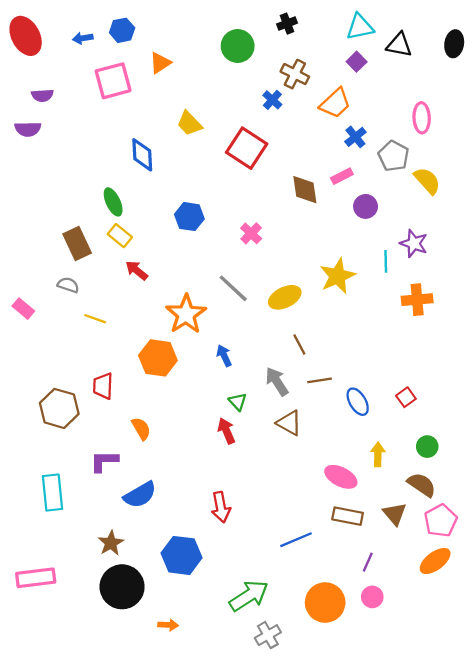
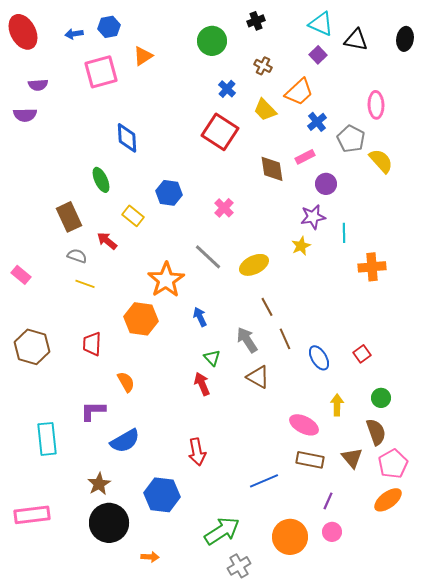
cyan triangle: (360, 27) -> (321, 24), turned 36
brown cross: (295, 74) -> (263, 66), size x0.7
blue cross: (272, 100) -> (227, 89), moved
yellow trapezoid: (189, 123) -> (265, 110), moved
yellow rectangle: (120, 236) -> (133, 216), moved
purple star: (414, 243) -> (313, 217), moved, turned -30
red arrow: (137, 270) -> (107, 241), moved
yellow star: (337, 276) -> (301, 246), size x0.6
gray semicircle: (68, 285) -> (77, 256), moved
brown line: (320, 380) -> (285, 339), turned 75
brown hexagon: (59, 408) -> (32, 347), moved
brown semicircle: (422, 485) -> (376, 432), turned 36

